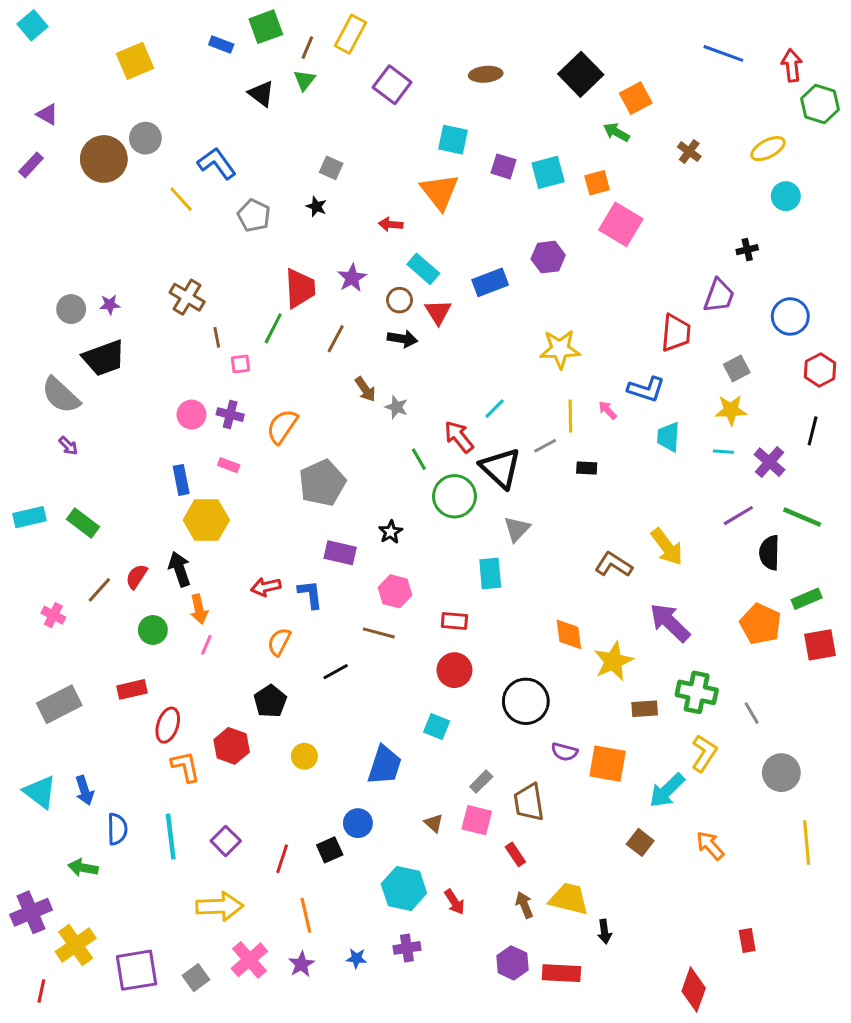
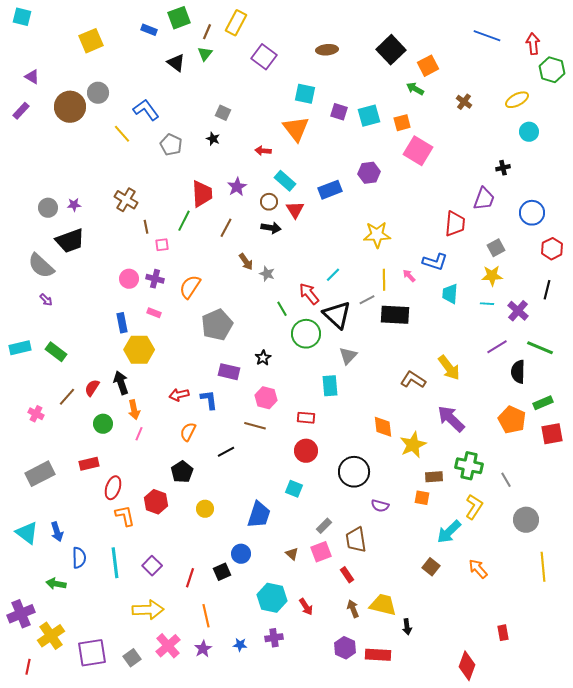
cyan square: (33, 25) -> (22, 17), turned -36
black rectangle: (587, 468) -> (395, 315), size x2.0
orange square: (608, 764) -> (422, 498), moved, size x0.6
pink square: (477, 820) -> (321, 552), turned -35

